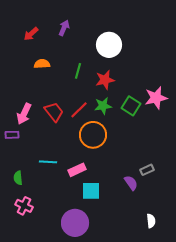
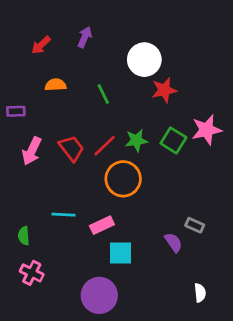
green line: (78, 71) -> (103, 94), turned -42
red star: (105, 80) -> (164, 90), moved
purple rectangle: (12, 135) -> (16, 111), moved
gray rectangle: (147, 170) -> (195, 225), turned 48

